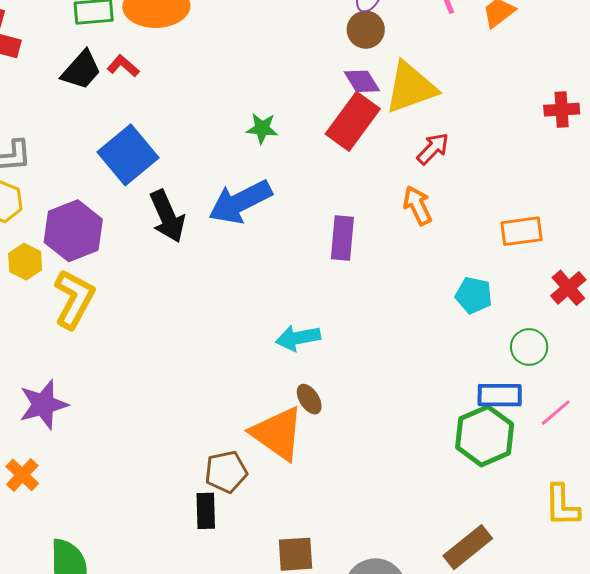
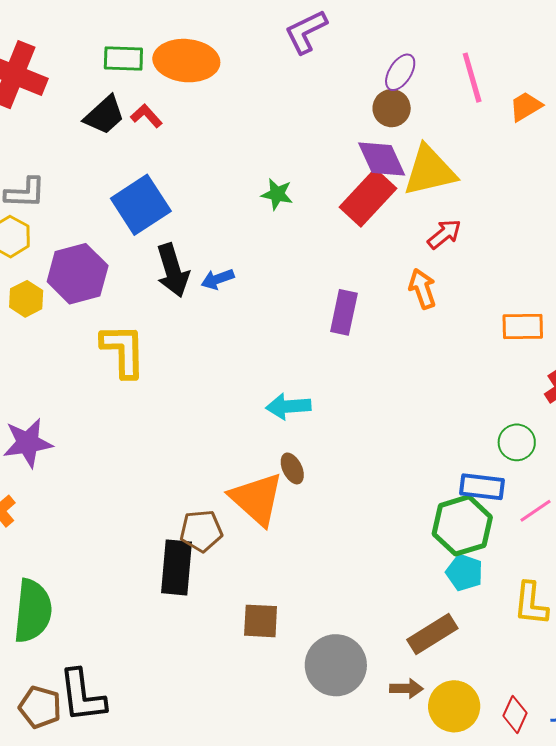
purple diamond: (362, 81) -> (382, 159), size x1.4
blue arrow: (240, 202) -> (218, 279), moved, size x0.5
cyan pentagon: (474, 295) -> (464, 572), moved
yellow L-shape: (74, 299) -> (123, 351), moved, turned -36
black rectangle: (206, 511) -> (177, 567), size x1.5

